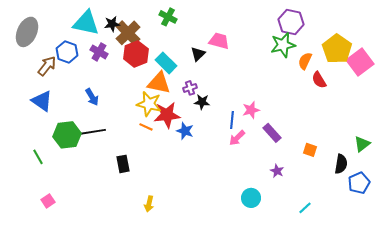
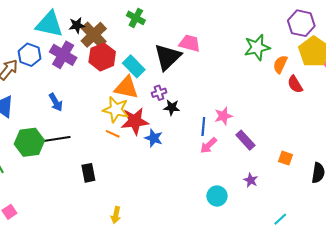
purple hexagon: (291, 22) -> (301, 23), moved
purple cross: (99, 52) -> (63, 55), size x1.4
black triangle: (198, 54) -> (167, 57), size x1.8
cyan circle: (251, 198) -> (217, 196), moved

